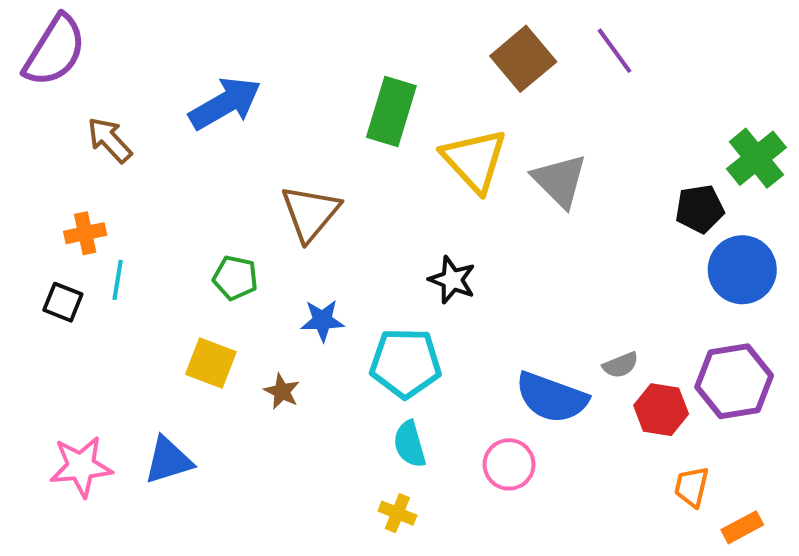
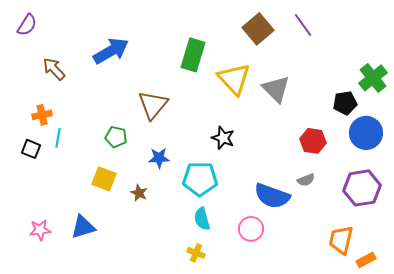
purple semicircle: (55, 51) -> (27, 25), size x0.6
red hexagon: (661, 410) -> (313, 141), moved
pink star: (81, 466) -> (40, 230), size x0.7
orange trapezoid: (692, 487) -> (341, 240), size x1.4

